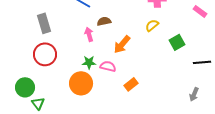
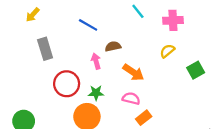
orange arrow: (122, 44) -> (133, 72), turned -96
red circle: (45, 54) -> (67, 84), moved
pink semicircle: (108, 66) -> (131, 98), moved

